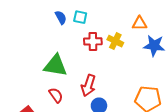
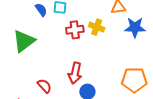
green triangle: (55, 66) -> (24, 41), moved, turned -40

